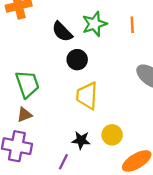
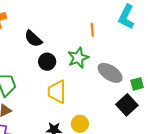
green star: (94, 24) -> (78, 58), moved

